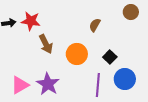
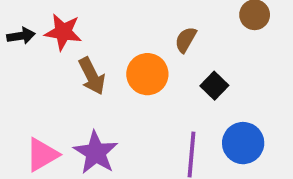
orange circle: (77, 54) -> (147, 74), moved
black square: (110, 57) -> (214, 86), moved

